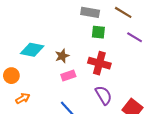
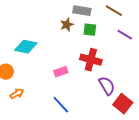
brown star: (62, 56) -> (67, 25), moved
purple semicircle: (104, 95) -> (107, 86), moved

